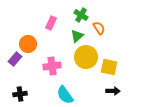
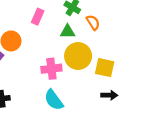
green triangle: (77, 36) -> (68, 32), turned 40
pink cross: (52, 66) -> (51, 69), moved

